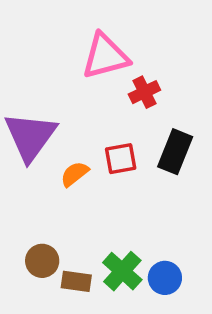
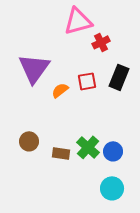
brown circle: (42, 261) -> (29, 141), moved

